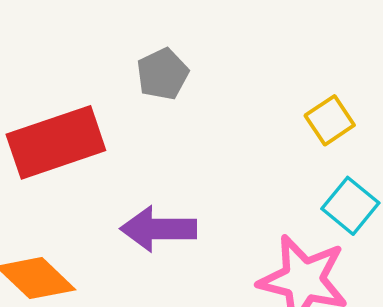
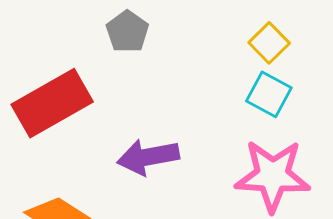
cyan square: (350, 206) -> (269, 94), moved

